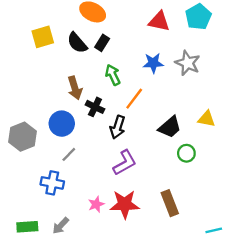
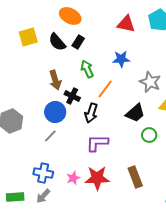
gray star: (188, 63) -> (150, 82), moved
blue circle: (62, 124) -> (55, 112), moved
purple L-shape: (125, 163) -> (97, 143), turned -150
blue cross: (52, 183) -> (43, 173), moved

